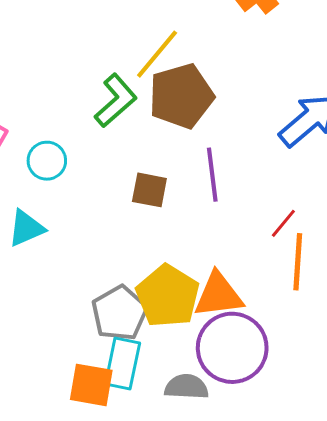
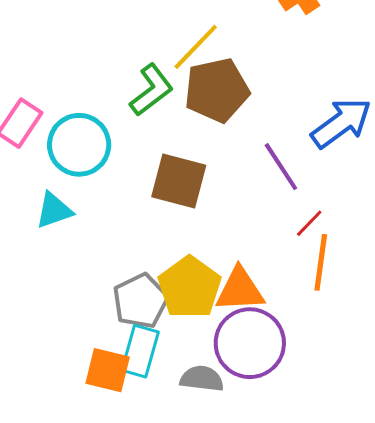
cyan circle: (47, 161) -> (79, 145), size x1.6
purple line: (212, 175) -> (281, 167), moved, turned -30
brown square: (149, 190) -> (179, 181), size x1.5

